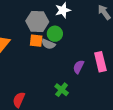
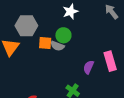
gray hexagon: (37, 21) -> (26, 26), moved

